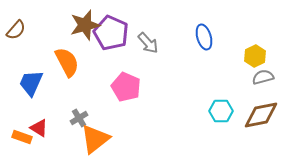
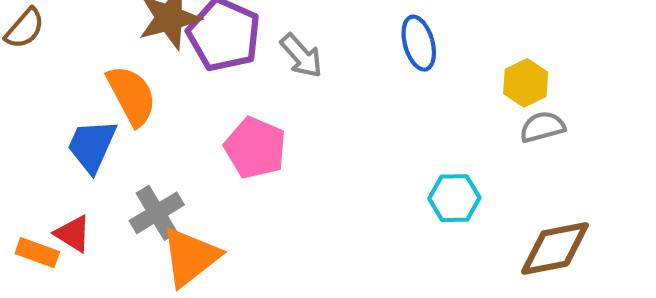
blue trapezoid: (31, 83) -> (92, 146), moved
brown diamond: (261, 115) -> (555, 248), moved
gray cross: (79, 118) -> (157, 213), size x1.4

